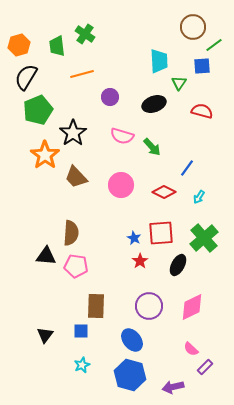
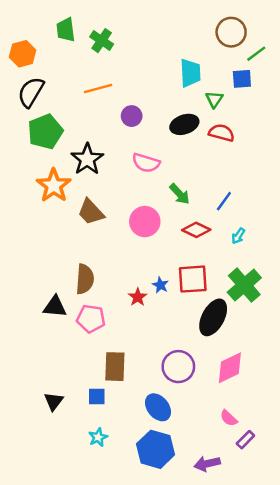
green trapezoid: (57, 46) -> (66, 30), moved
red semicircle: (202, 111) -> (222, 133), moved
green arrow: (152, 147) -> (180, 194), moved
red star: (140, 261) -> (138, 297), moved
black ellipse: (178, 265) -> (213, 317), size x1.4

